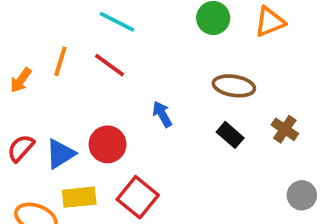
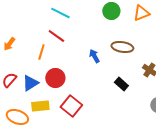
orange line: (60, 61) -> (41, 52), moved
blue arrow: (162, 114) -> (94, 56), moved
black rectangle: (230, 135) -> (121, 84), moved

